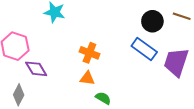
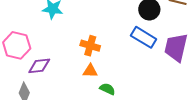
purple diamond: (36, 69) -> (39, 66), turned -60

